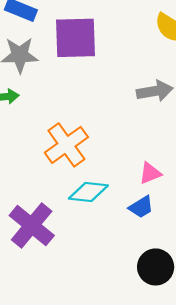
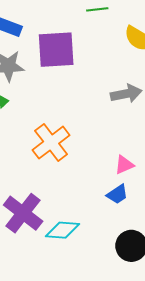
cyan diamond: (88, 192) -> (63, 230), moved

